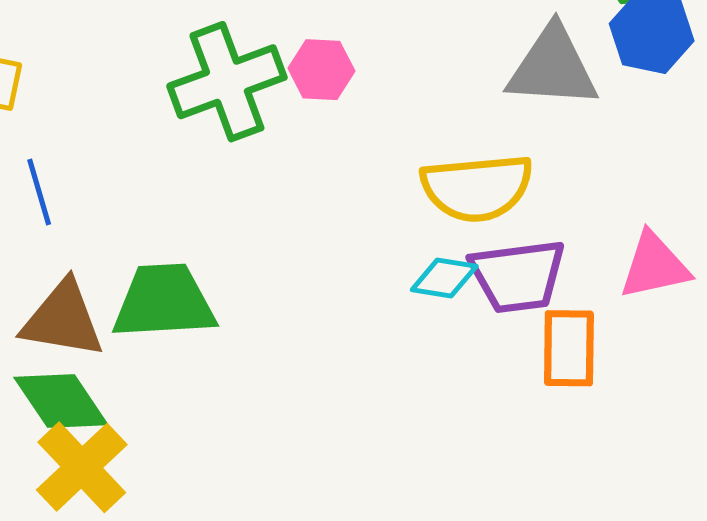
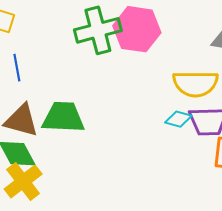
pink hexagon: (321, 70) -> (137, 29), size x1.8

